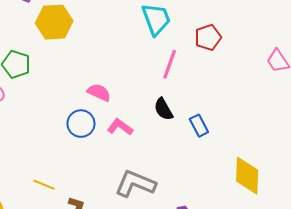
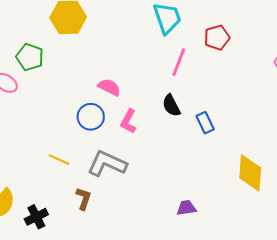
pink L-shape: (120, 127) -> (128, 121), turned -100
gray L-shape: (135, 184) -> (107, 164), moved
yellow line: (44, 185) -> (59, 160), moved

